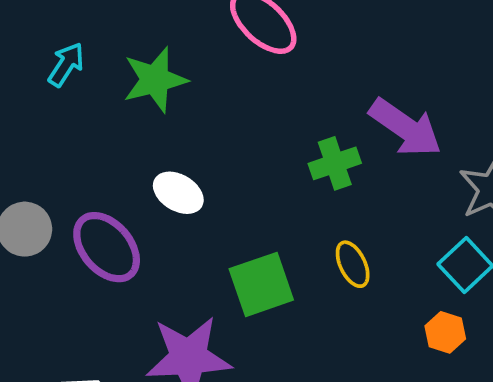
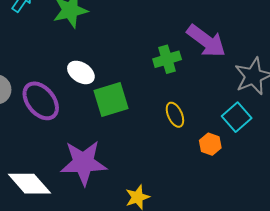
green square: (261, 284) -> (111, 99), moved
orange hexagon: (445, 332) -> (210, 144), moved

